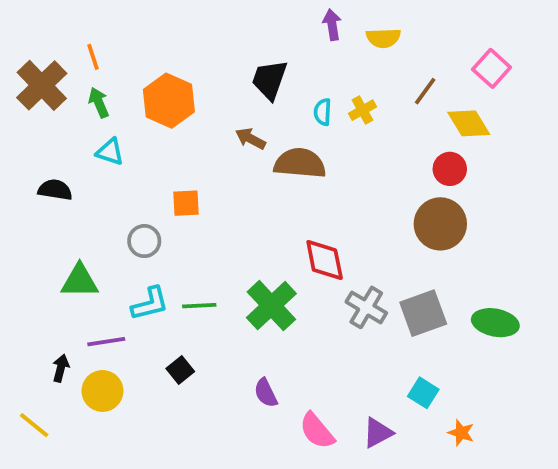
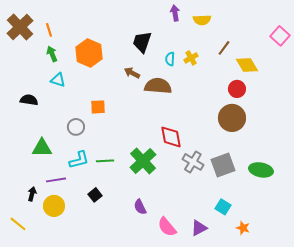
pink square: (492, 68) -> (280, 36), moved
brown cross: (42, 85) -> (20, 27), moved

